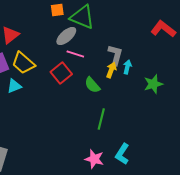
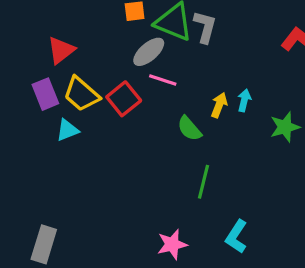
gray L-shape: (115, 55) -> (205, 27), moved
red square: (61, 73) -> (124, 99), moved
pink star: (94, 159) -> (172, 244), moved, turned -30

